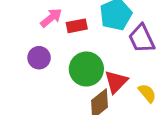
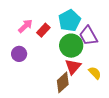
red rectangle: (77, 26) -> (43, 30), turned -32
green circle: (86, 69) -> (71, 46), moved

